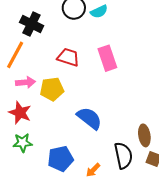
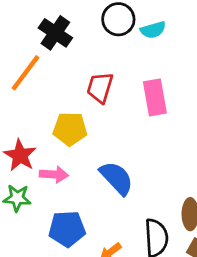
red trapezoid: (68, 57) -> (100, 88), turned -100
pink arrow: (26, 82) -> (54, 175), moved

